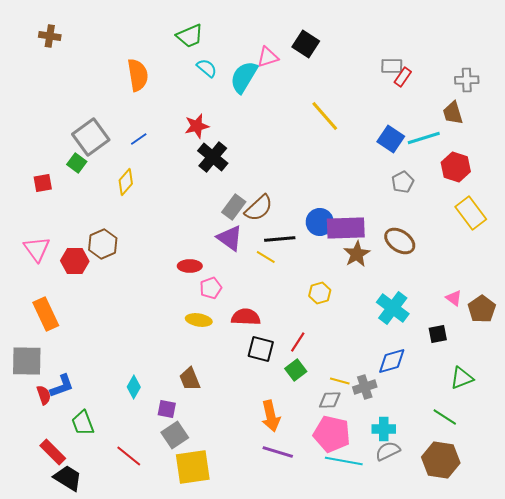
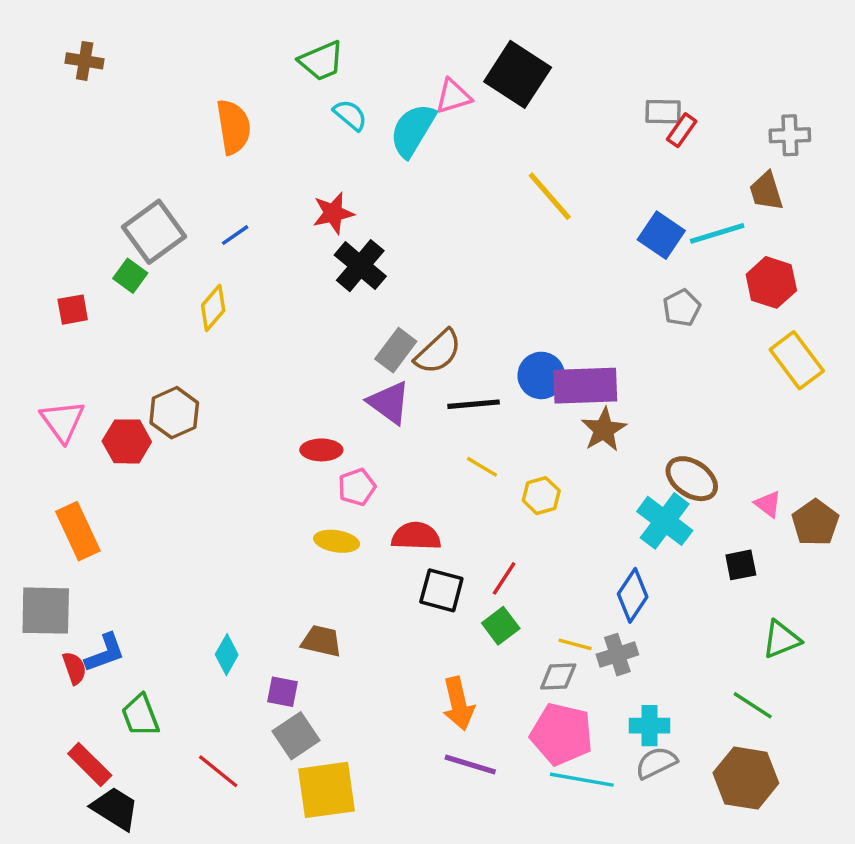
black square: (306, 44) -> (518, 74), size x1.4
brown ellipse: (400, 241) -> (692, 479), moved
yellow line: (266, 257) -> (482, 467), moved
blue diamond: (392, 361) -> (633, 595), moved, turned -40
brown trapezoid: (190, 379) -> (321, 641), turned 125

